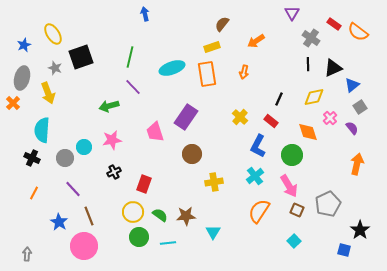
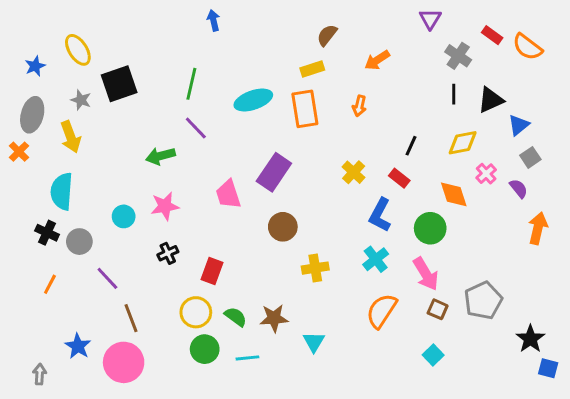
gray circle: (65, 158) -> (79, 242), moved
orange arrow: (357, 164) -> (538, 228), moved
blue star: (59, 222) -> (78, 346), moved
blue square: (344, 250) -> (548, 368), moved

